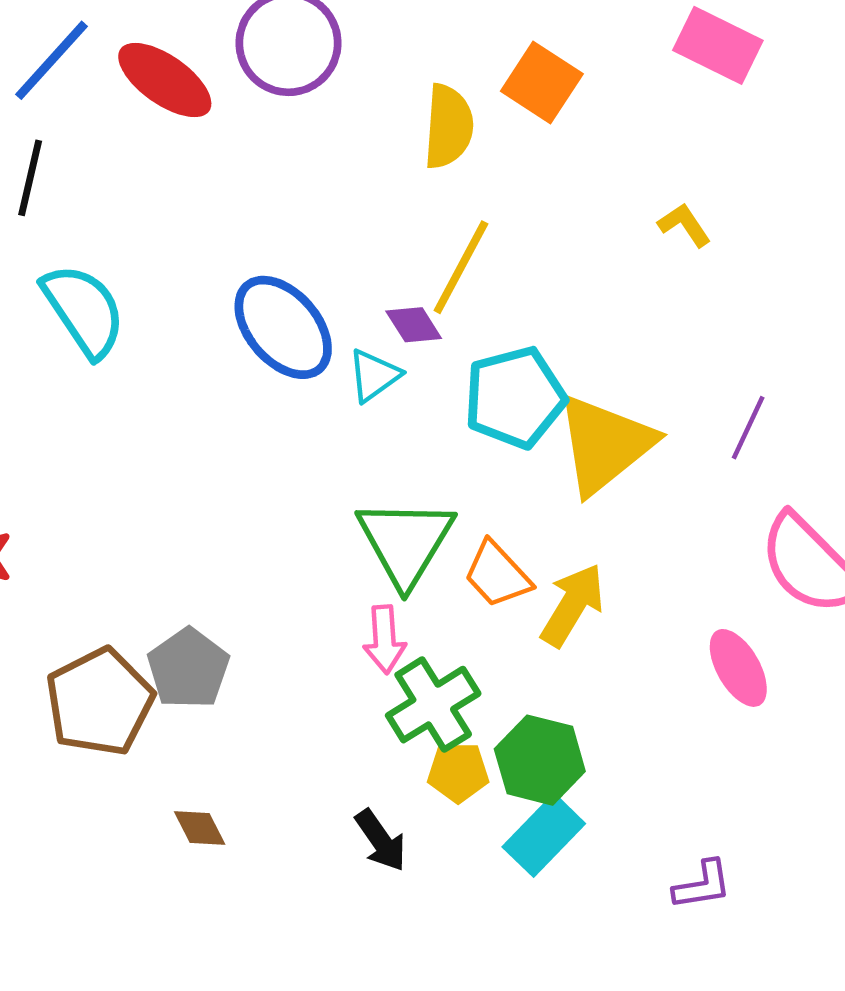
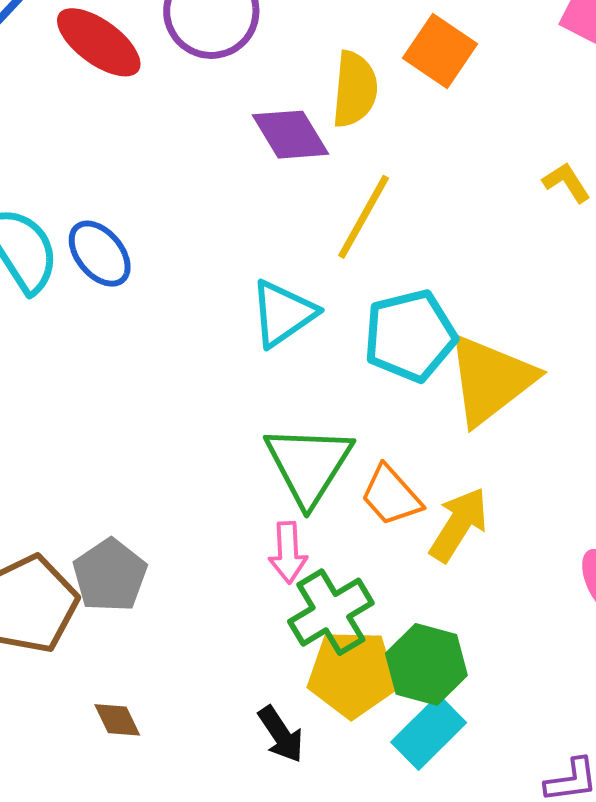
purple diamond: (414, 325) -> (291, 135), moved, size x1.5
blue ellipse: (283, 327) -> (100, 254), moved, size x0.7
cyan triangle: (374, 375) -> (283, 313), size x1.4
yellow pentagon: (458, 772) -> (352, 674), size x1.6

